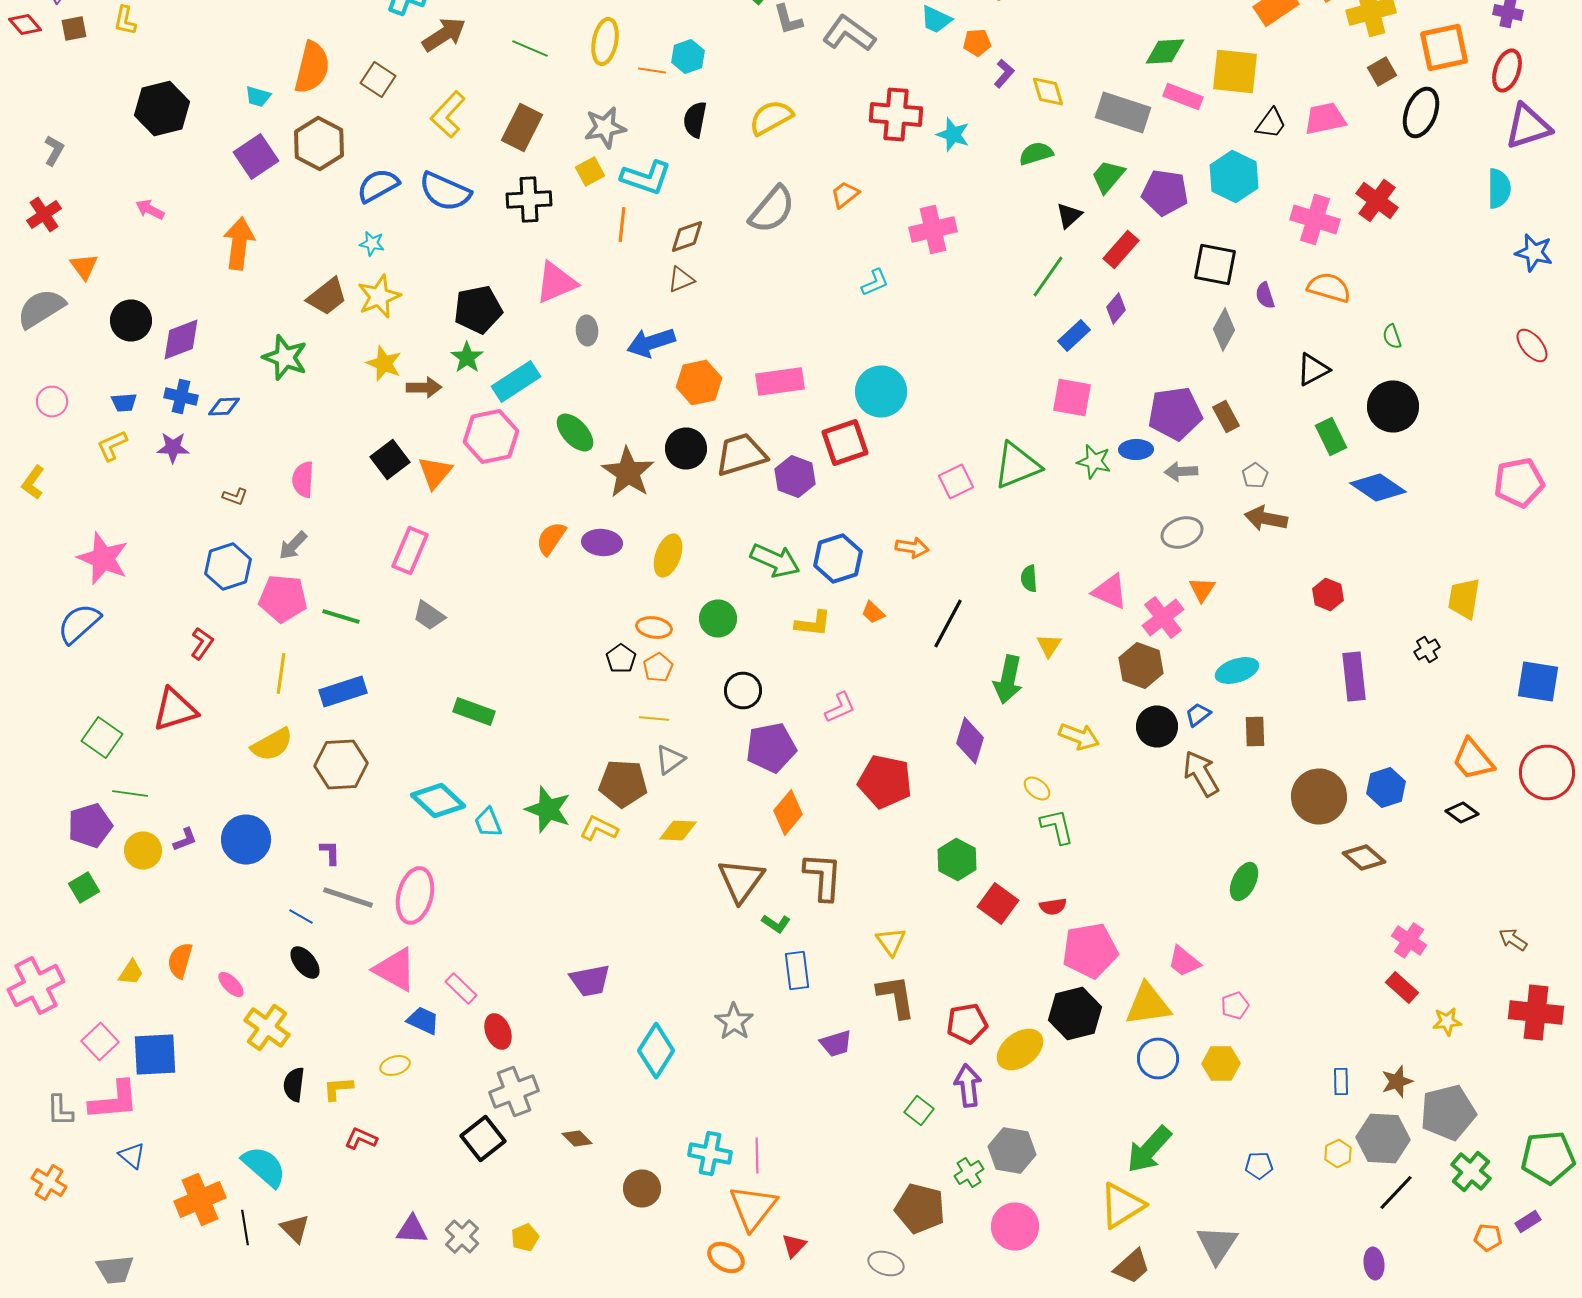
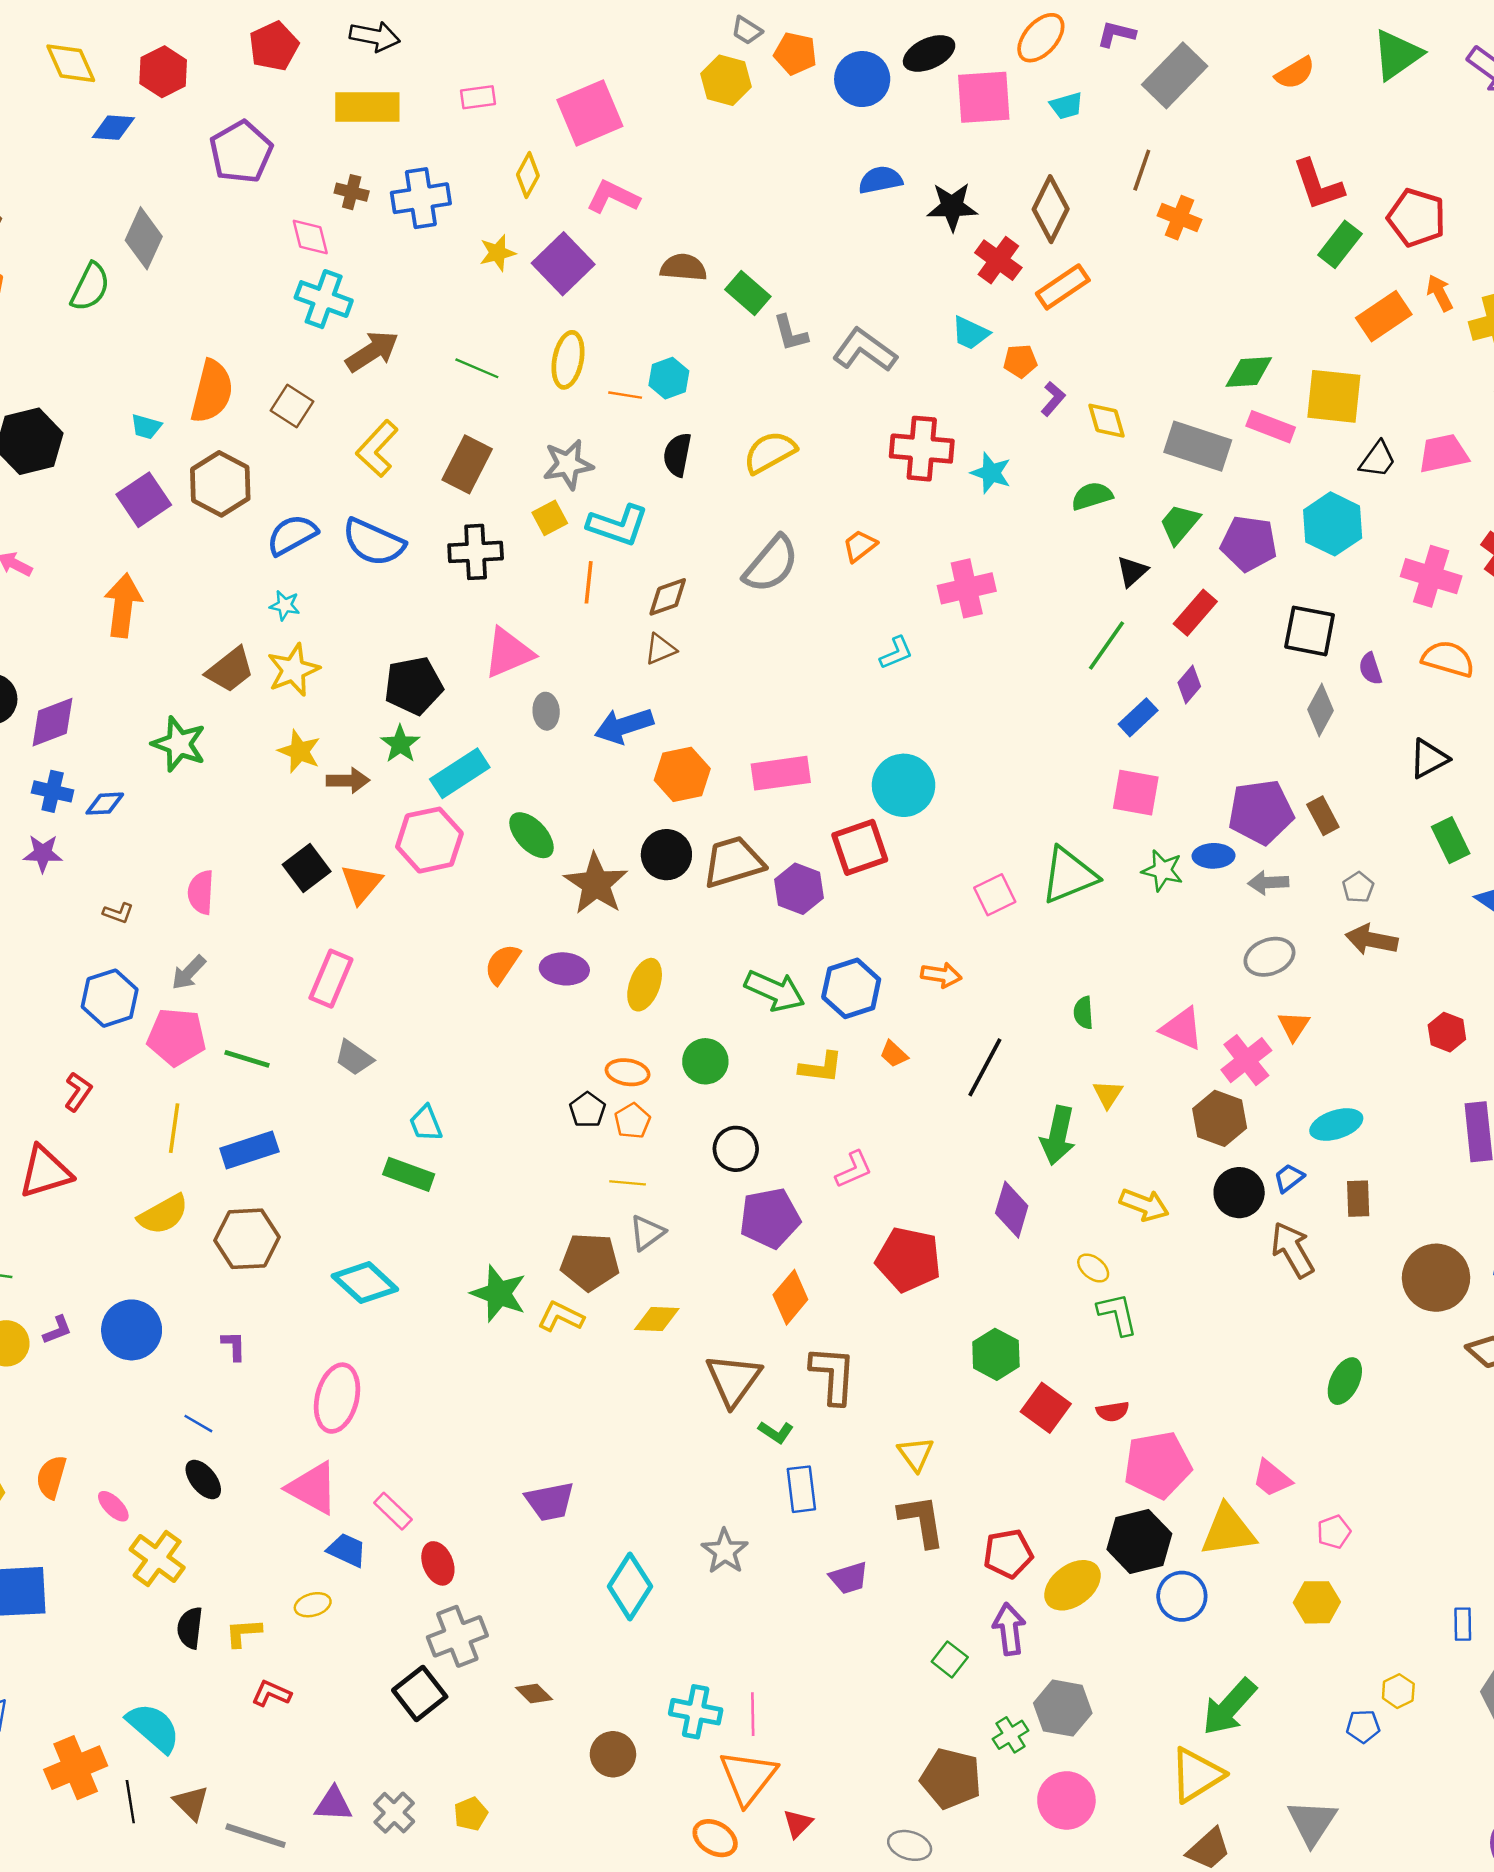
cyan trapezoid: (488, 822) -> (426, 1123), moved
gray line: (348, 898) -> (256, 1836), moved
blue circle: (1158, 1058) -> (1182, 1596), moved
yellow hexagon: (1338, 1154) -> (1398, 1691), moved

